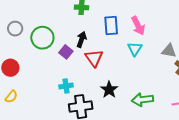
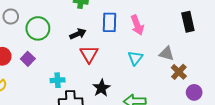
black arrow: (82, 39) -> (78, 34), turned 42
cyan triangle: (135, 49) -> (135, 58), moved
purple square: (66, 52) -> (28, 59), moved

